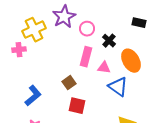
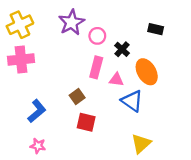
yellow cross: (34, 30) -> (20, 25), moved
pink cross: (19, 50) -> (21, 59), size x1.6

